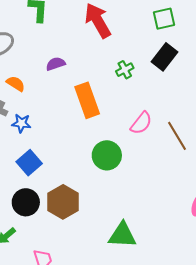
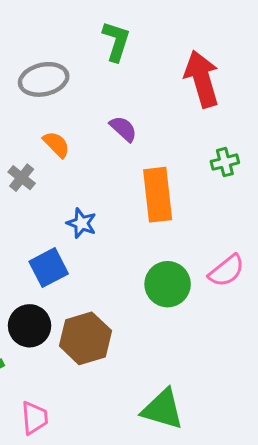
purple semicircle: (56, 64) -> (123, 129), turned 48
blue star: (21, 123) -> (82, 223), moved
pink semicircle: (141, 123) -> (226, 271), moved

